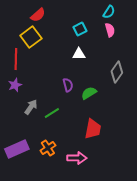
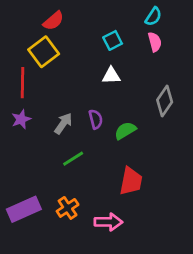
gray arrow: (31, 107) -> (63, 123), moved

